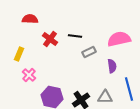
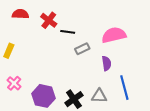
red cross: (50, 39) -> (49, 20), moved
pink cross: (29, 75) -> (14, 83), moved

